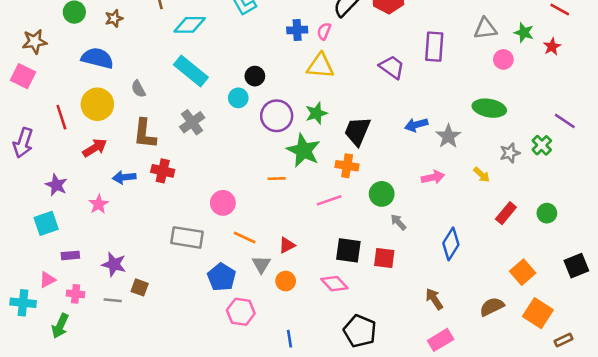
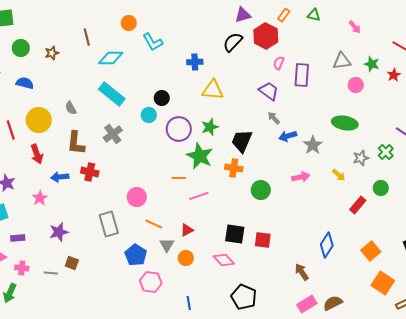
pink semicircle: (324, 31) -> (279, 63), moved
blue semicircle: (97, 58) -> (25, 83), moved, size x0.7
red arrow: (95, 148) -> (37, 154), turned 102
pink line: (329, 200) -> (199, 196), moved
green circle: (547, 213) -> (381, 188), moved
gray arrow: (398, 222) -> (274, 118), moved
gray rectangle: (187, 237) -> (109, 224), turned 65
blue diamond: (451, 244) -> (327, 245), moved
purple star: (114, 264) -> (59, 232), moved, turned -30
brown semicircle: (492, 307) -> (333, 303), moved

